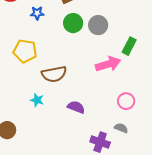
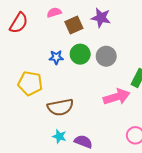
blue star: (37, 13) -> (56, 57), moved
cyan star: (37, 100) -> (59, 136), moved

